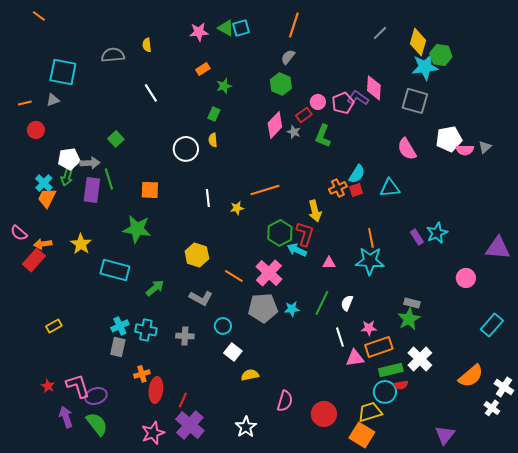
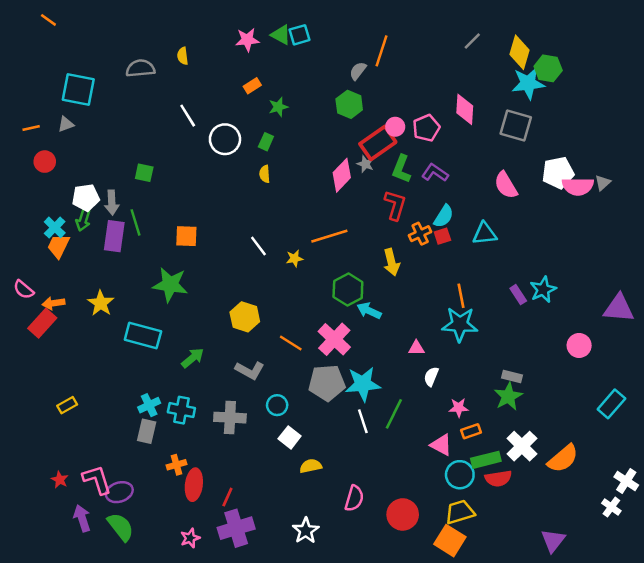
orange line: (294, 25) -> (382, 51), moved
purple L-shape: (358, 98) -> (435, 173), moved
red rectangle: (304, 115) -> (378, 143), size x1.8
pink diamond: (275, 125) -> (342, 175), moved
green square: (116, 139) -> (144, 173), turned -35
white circle: (186, 149) -> (225, 139), moved
pink semicircle: (465, 150) -> (578, 186), size x1.4
gray arrow: (90, 163) -> (112, 203), turned 90
white line: (208, 198) -> (258, 246), turned -30
red L-shape: (305, 234) -> (395, 205), moved
pink triangle: (329, 263) -> (416, 348), moved
green line: (322, 303) -> (394, 414), moved
cyan star: (292, 309) -> (363, 384), size x1.8
gray cross: (185, 336) -> (230, 418), size x1.4
white line: (340, 337) -> (363, 421), moved
orange rectangle: (379, 347) -> (471, 431), size x0.6
pink triangle: (355, 358) -> (441, 445), turned 36
orange semicircle: (471, 376) -> (563, 459), moved
red semicircle: (401, 385) -> (498, 478), size x1.5
cyan circle: (385, 392) -> (460, 475), moved
purple cross: (190, 425) -> (236, 528), turned 32
pink star: (153, 433) -> (190, 538), size x0.7

